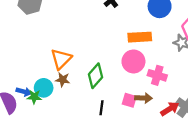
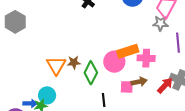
orange rectangle: (140, 37) -> (128, 51), moved
pink circle: (133, 61) -> (114, 62), moved
brown star: (63, 80) -> (74, 62), moved

